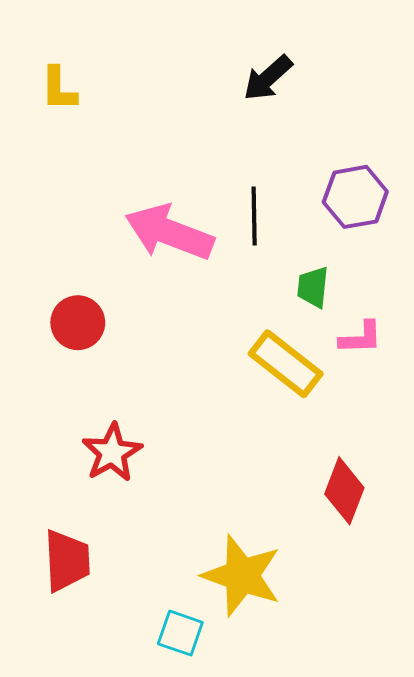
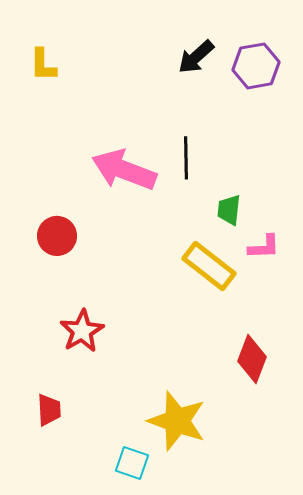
purple hexagon: (355, 197) -> (256, 66), moved
red trapezoid: (67, 561) -> (49, 410), size x0.7

